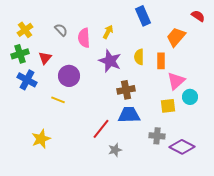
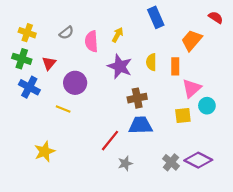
yellow cross: (25, 30) -> (27, 33), turned -35
gray semicircle: (61, 30) -> (66, 33), turned 96
green cross: (20, 54) -> (22, 59), turned 36
gray cross: (157, 136) -> (171, 162), moved, turned 35

